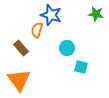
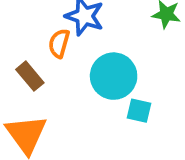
cyan circle: (67, 48) -> (114, 76), size x1.6

